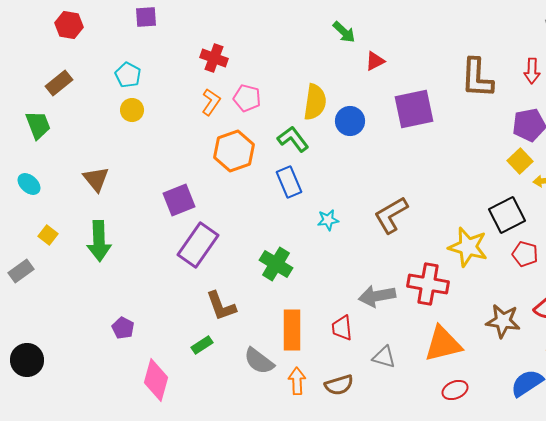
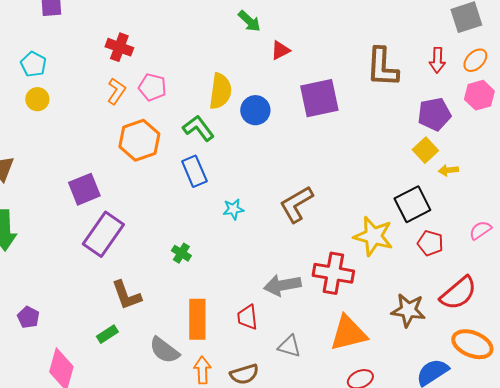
green cross: (276, 264) -> (181, 253), size x0.6

